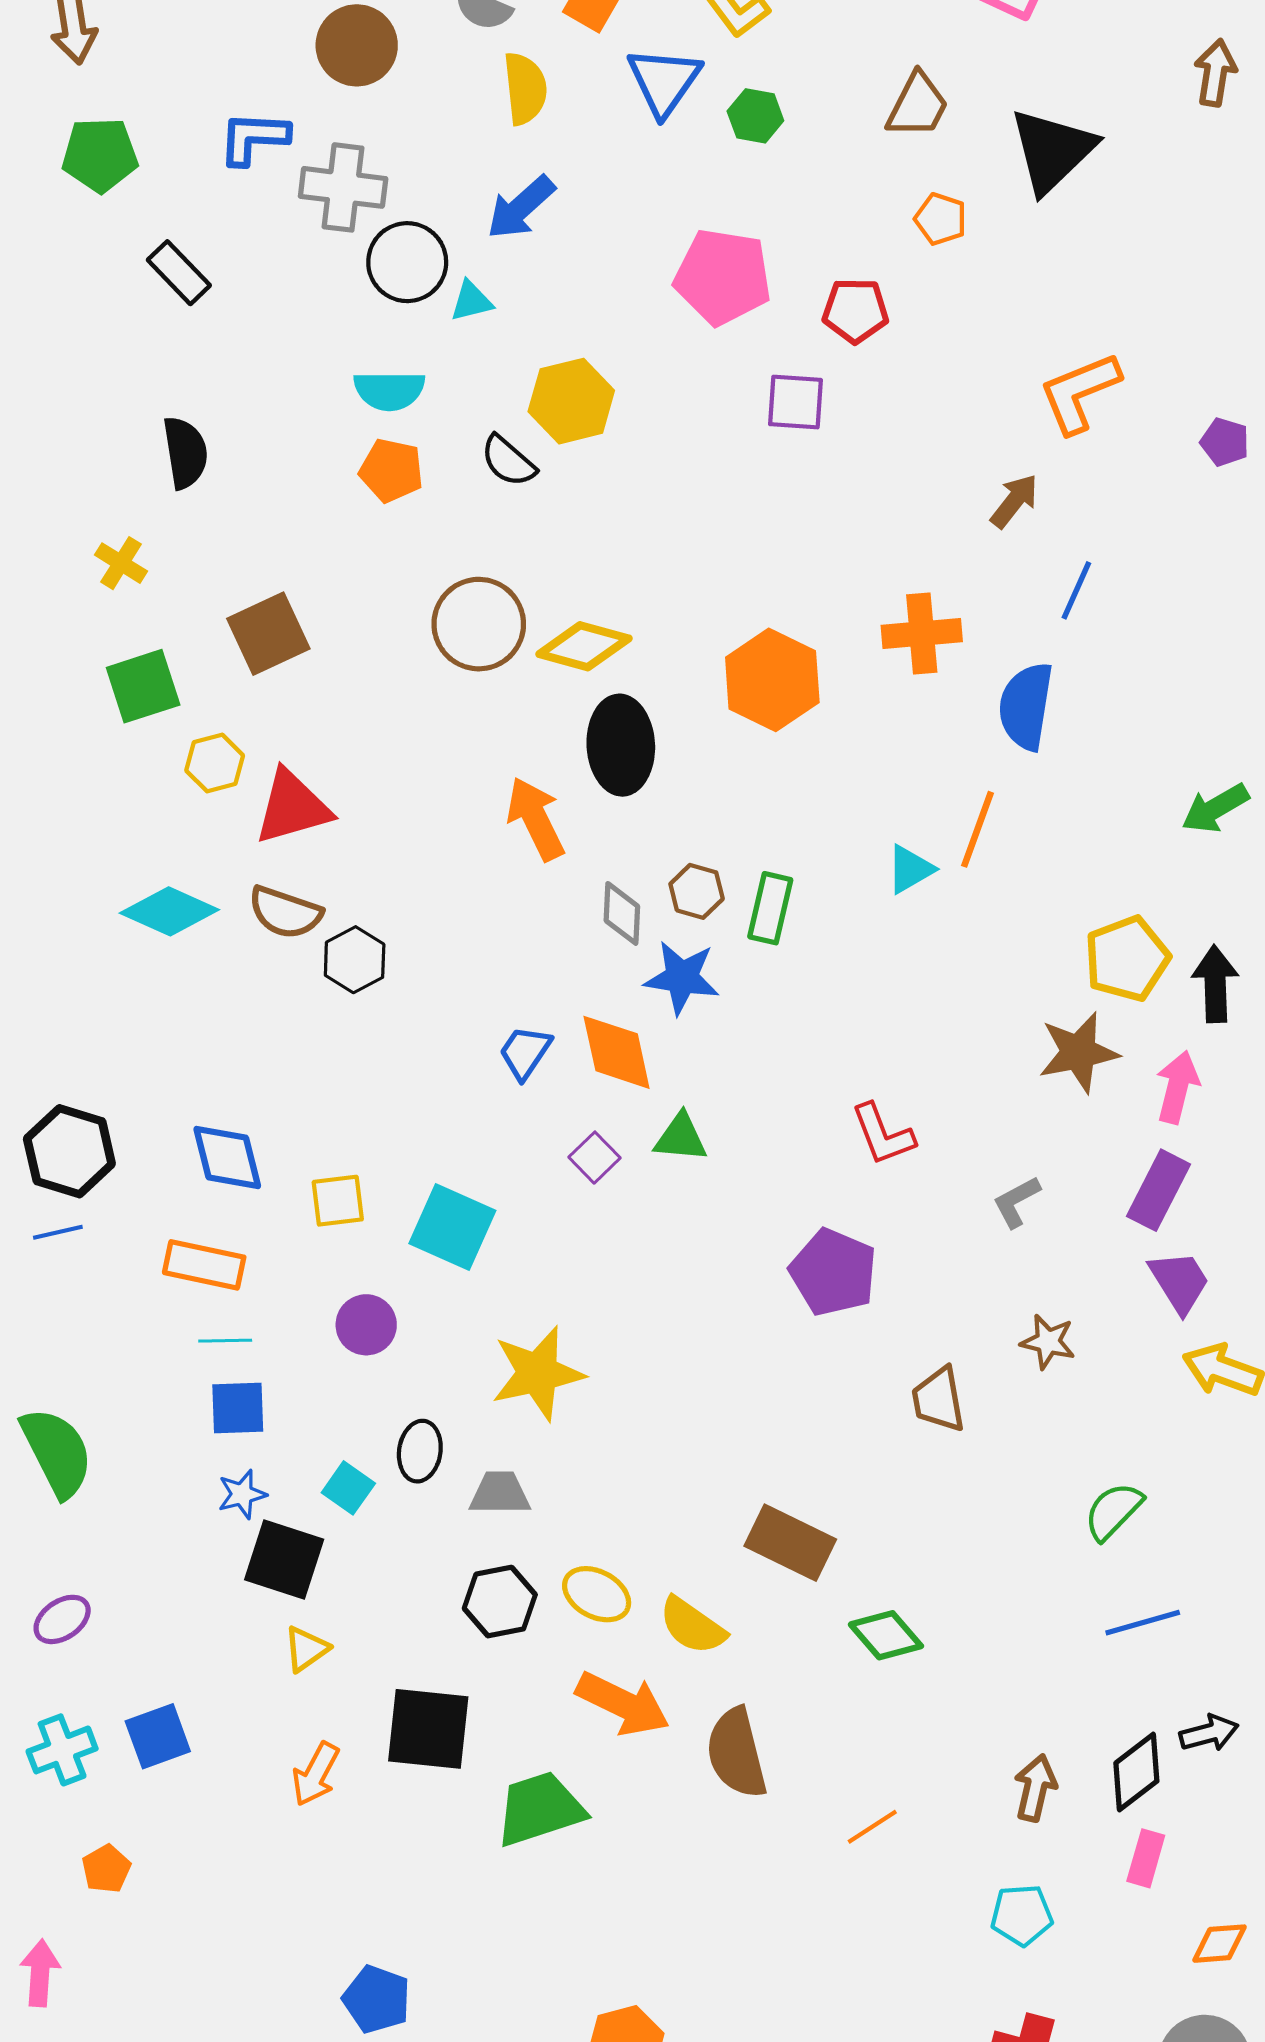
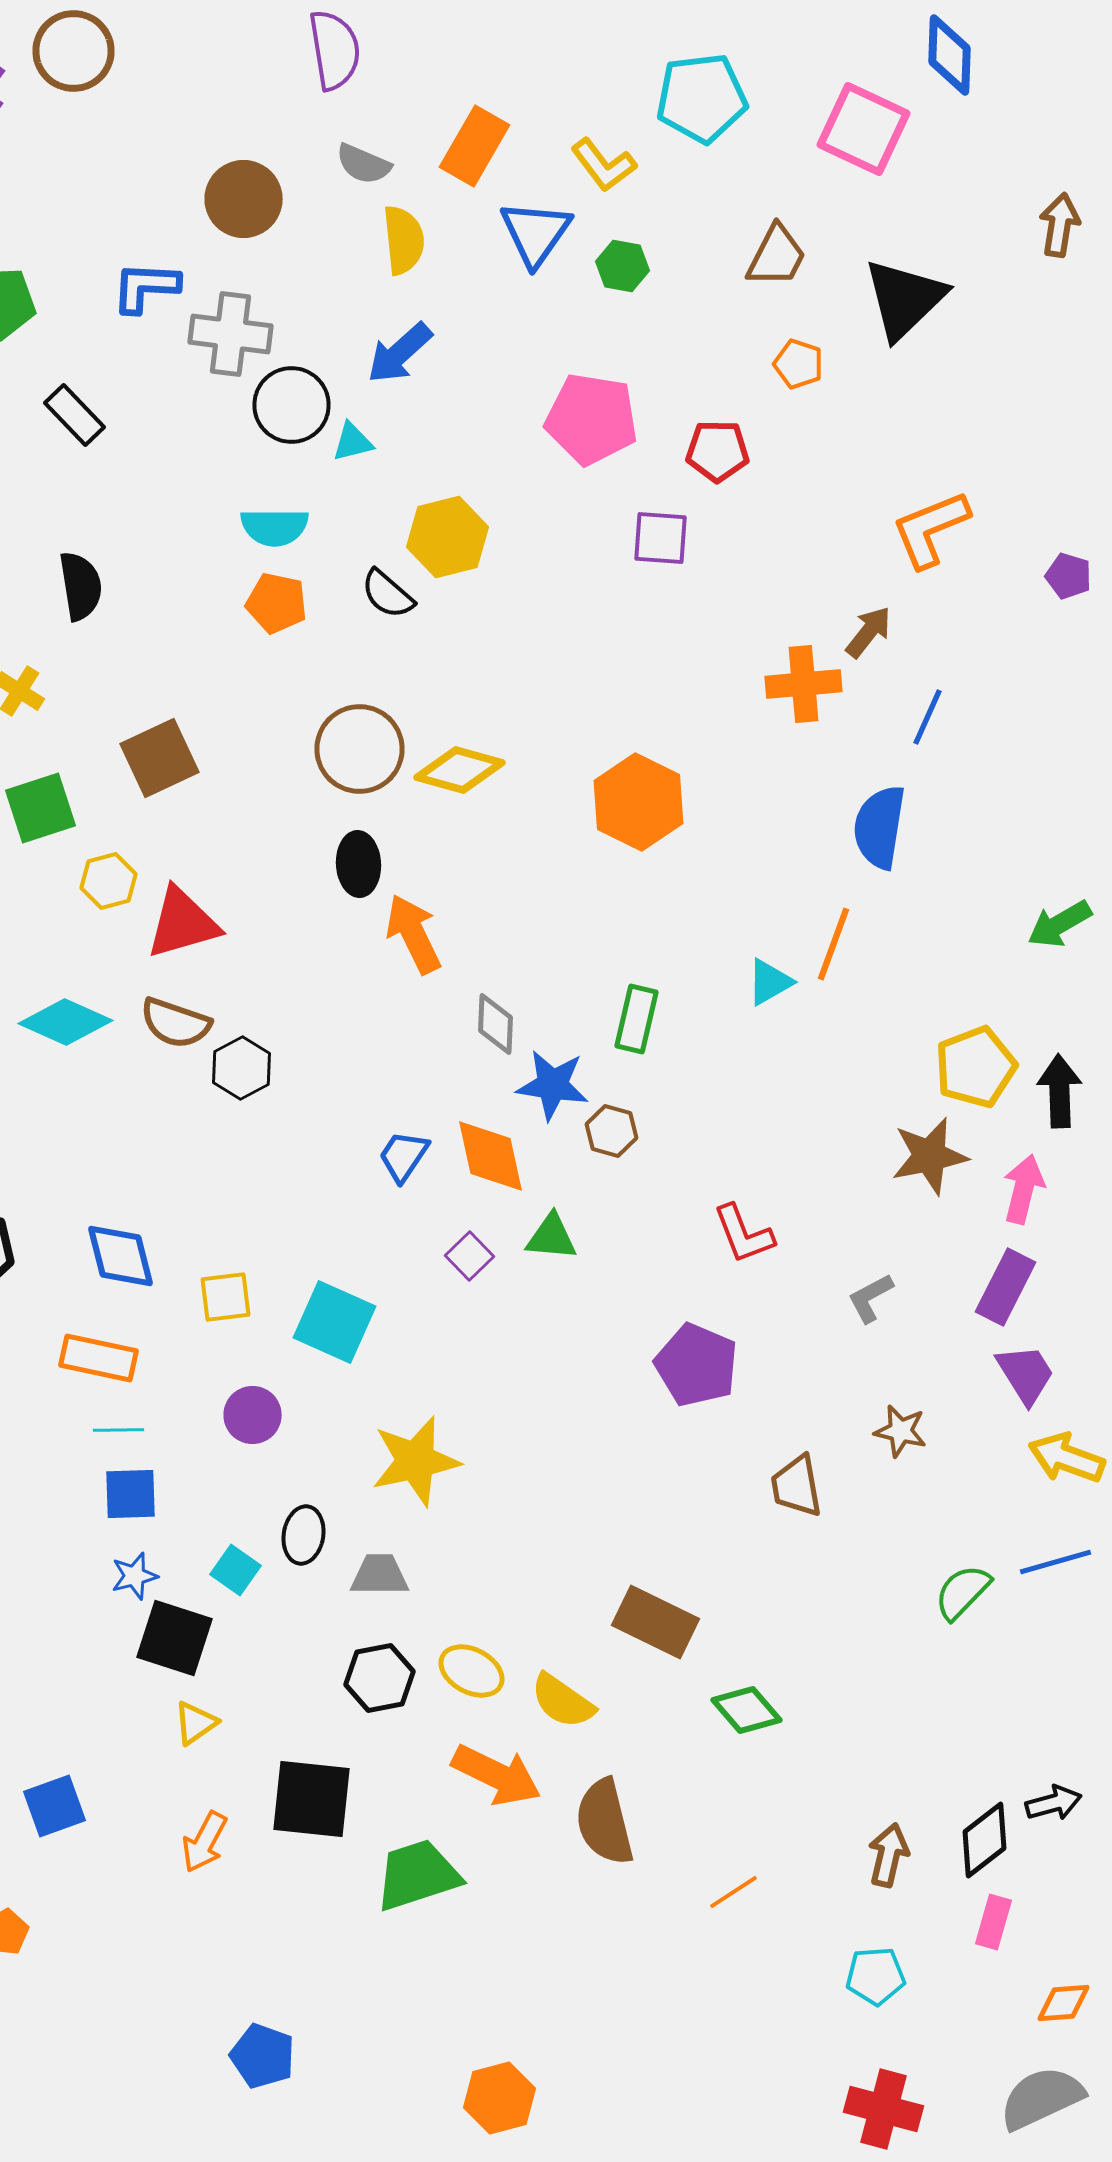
orange cross: (922, 634) -> (804, 684), moved
black ellipse: (621, 745) -> (358, 864), moved, size x0.7
brown hexagon: (697, 891) -> (612, 1131), moved
blue line: (1143, 1623) -> (1056, 1562), moved

